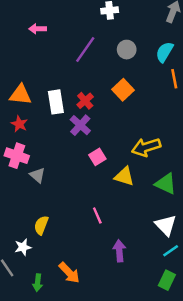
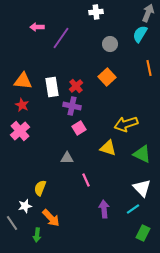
purple line: (85, 50) -> (61, 38), moved
cyan semicircle: (164, 52) -> (140, 34), moved
purple cross: (80, 125) -> (72, 106), turned -30
pink cross: (17, 156) -> (20, 131), turned 30
pink square: (97, 157) -> (79, 128), moved
gray triangle: (38, 175) -> (67, 158), moved, turned -40
cyan line: (171, 251) -> (133, 209), moved
orange arrow: (69, 273) -> (51, 218), moved

